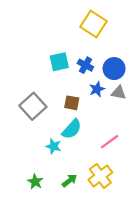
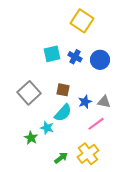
blue star: (97, 89) -> (85, 102), moved
gray triangle: (119, 93) -> (104, 102), moved
green star: (35, 182) -> (31, 138), moved

